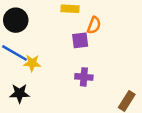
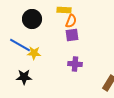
black circle: (16, 20) -> (32, 19), moved
orange semicircle: (94, 25) -> (71, 21), moved

